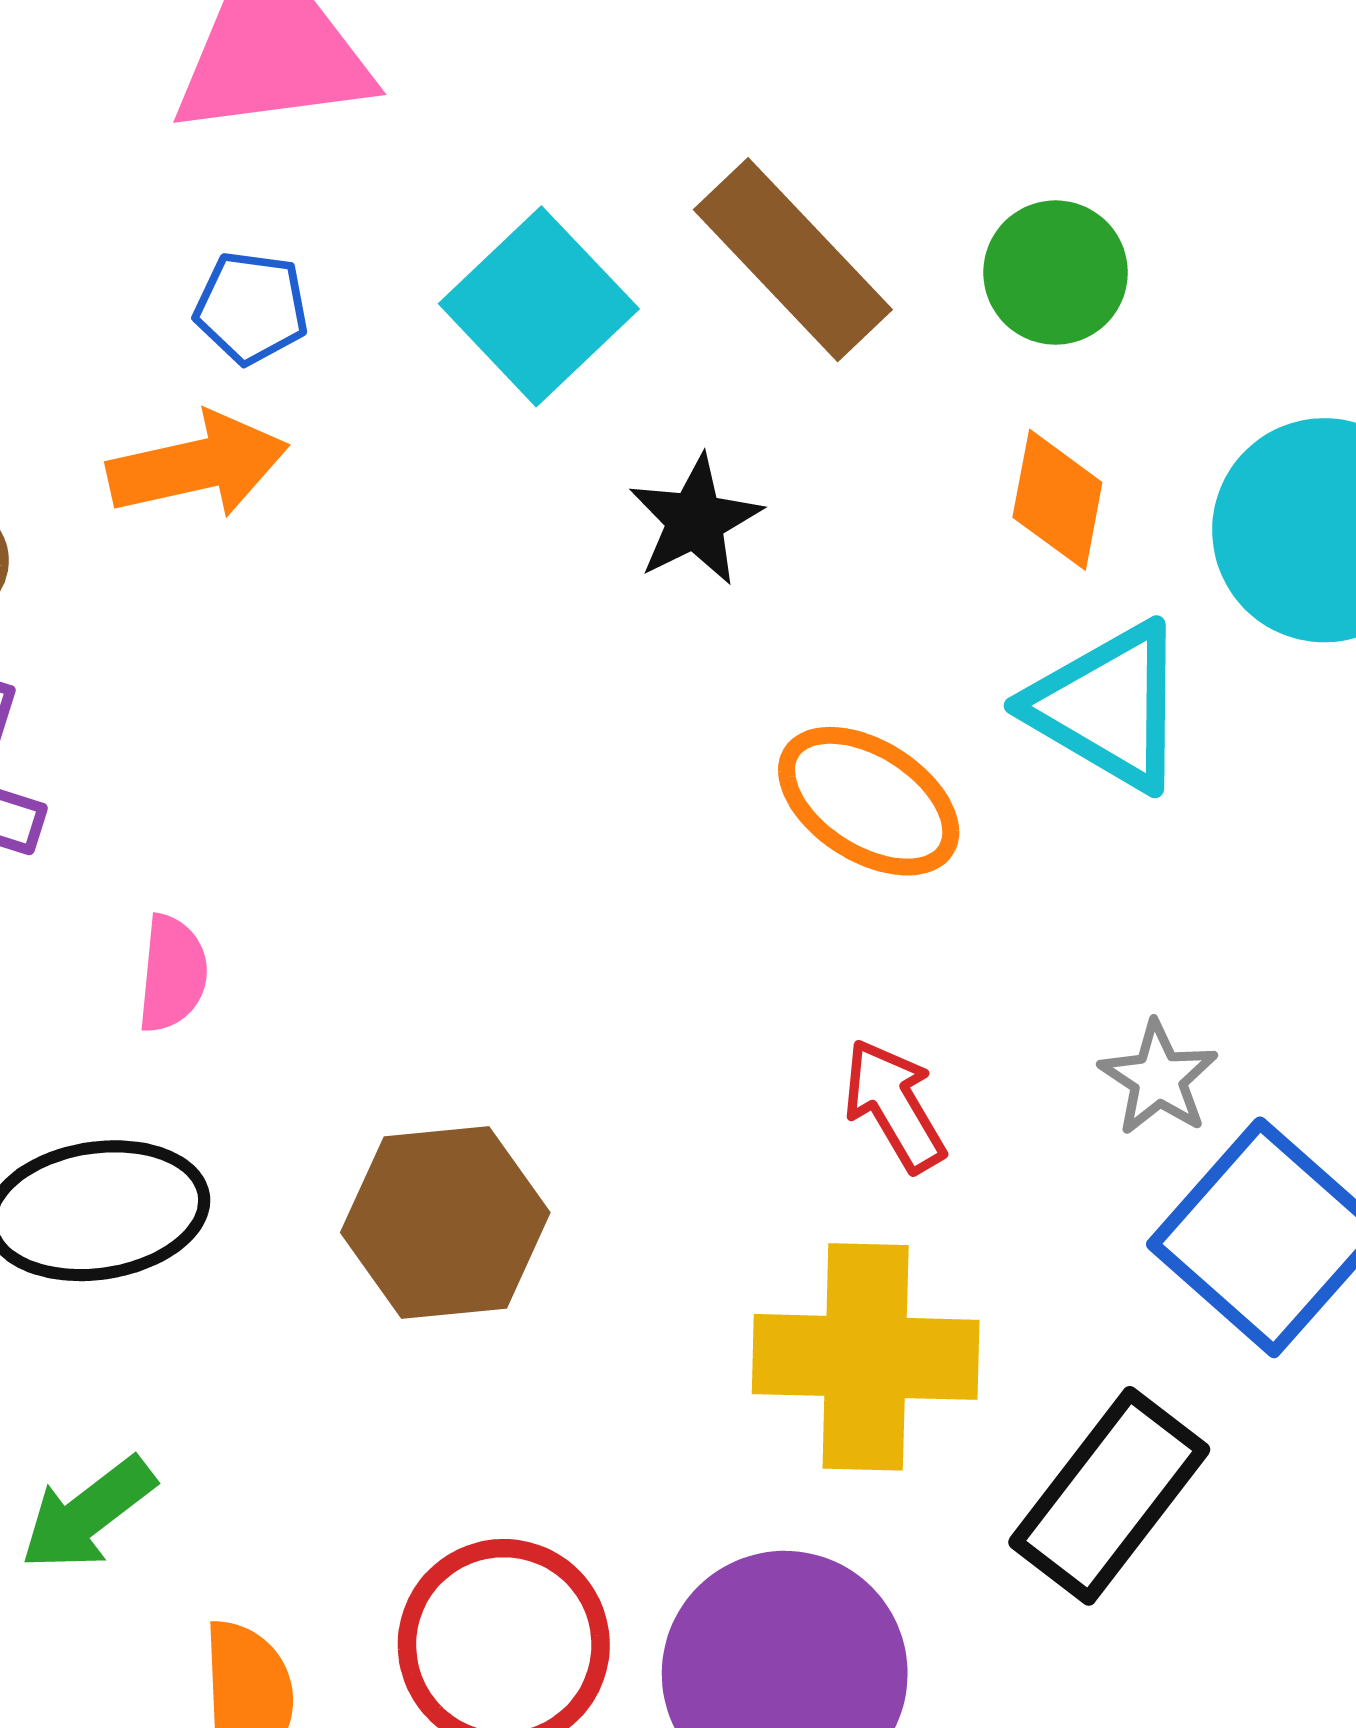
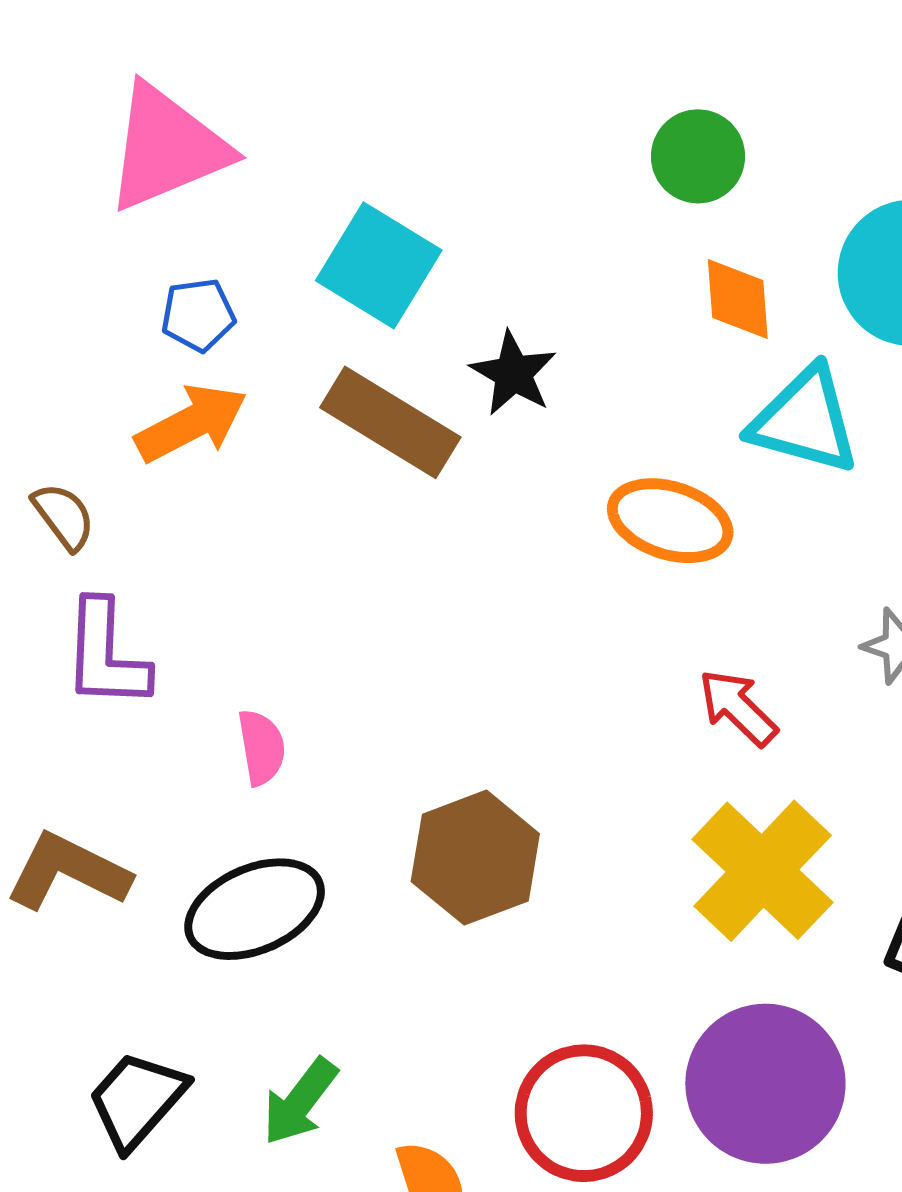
brown rectangle: (793, 260) -> (390, 422), moved
yellow cross: (866, 1357) -> (763, 871), turned -33

